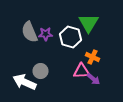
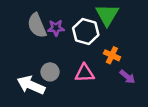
pink triangle: (82, 71) -> (85, 73), moved
purple arrow: (94, 79) -> (127, 77), moved

